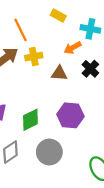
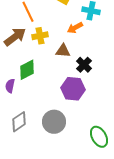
black cross: (90, 69) -> (84, 65), moved
green diamond: (30, 120) -> (27, 70), moved

